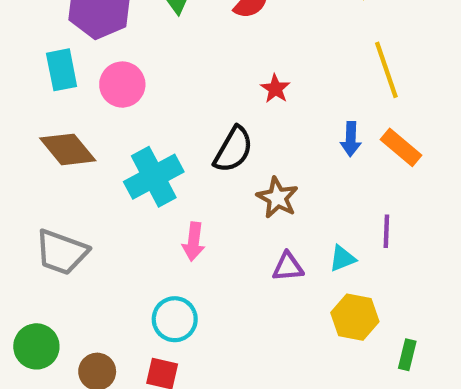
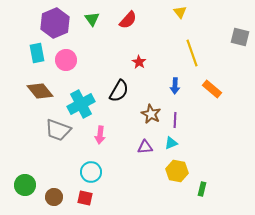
orange rectangle: (401, 147) -> (212, 89), moved
brown star: (277, 198) -> (151, 114), moved
purple line: (386, 231) -> (175, 120), moved
gray trapezoid: (62, 252) -> (58, 130), moved

